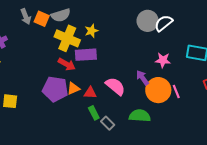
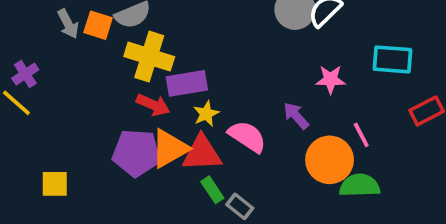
yellow star: (91, 31) -> (206, 114), moved
orange triangle: (73, 88) -> (170, 148), size x1.6
orange circle: (158, 90) -> (330, 160), moved
red triangle: (90, 93) -> (202, 153), size x1.6
green semicircle: (140, 116) -> (360, 185), moved

